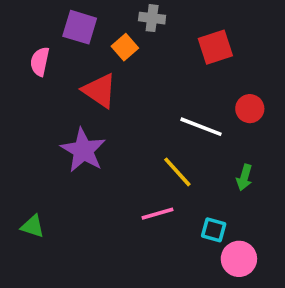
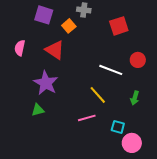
pink semicircle: (40, 62) -> (20, 48), moved
green triangle: (33, 226) -> (38, 110), moved, turned -32

